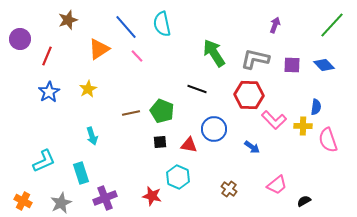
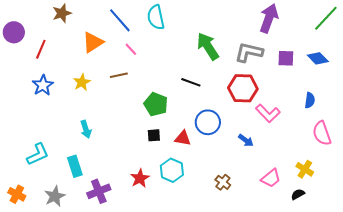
purple arrow: (275, 25) -> (269, 18), size x1.8
brown line: (131, 113) -> (119, 75), moved
yellow cross: (303, 126) -> (305, 169), moved, turned 30
red star: (152, 196) -> (140, 178), moved, turned 30

